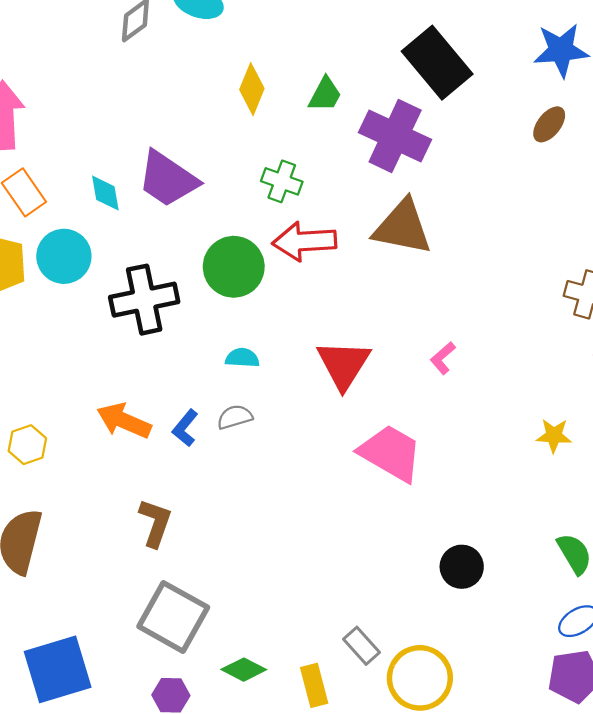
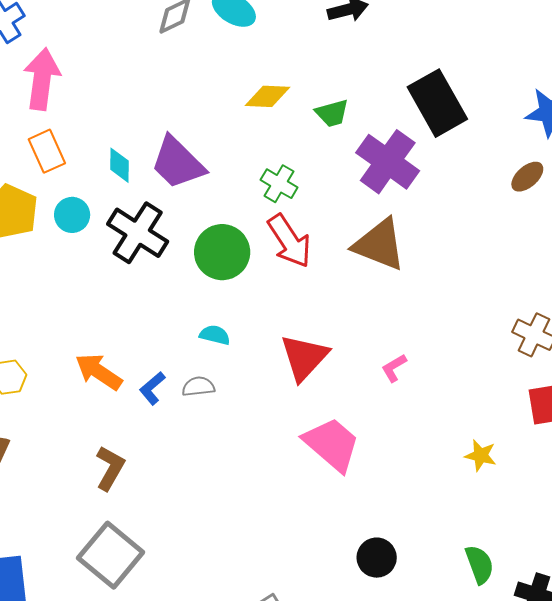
yellow diamond: (252, 89) -> (267, 96), turned 60
green trapezoid: (325, 94) -> (332, 113), turned 36
red arrow: (304, 241) -> (289, 241), turned -130
cyan circle: (64, 256) -> (72, 215), size x0.7
black cross: (144, 300) -> (138, 233), moved, turned 34

